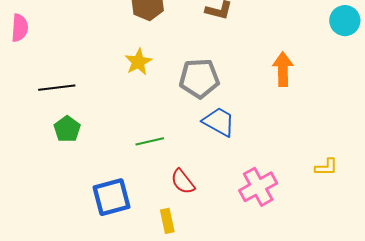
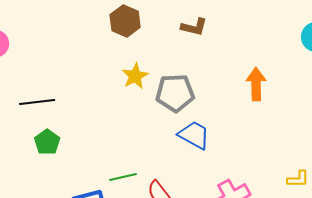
yellow star: (138, 62) -> (135, 76), moved
green line: (150, 141) -> (123, 177), moved

